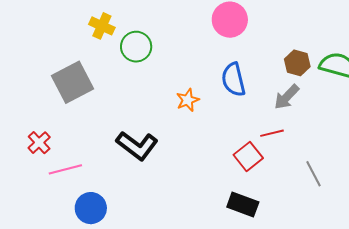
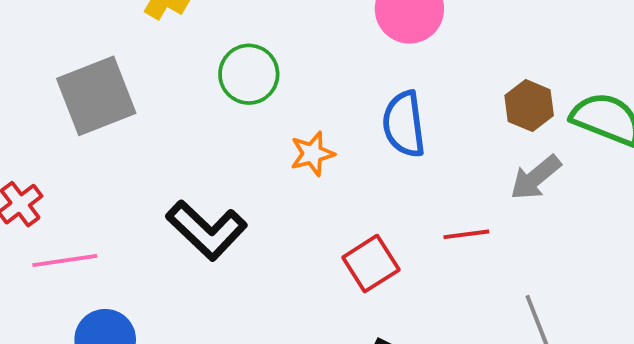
green circle: (136, 47) -> (249, 74), moved
gray arrow: (287, 97) -> (536, 178), moved
red square: (248, 156) -> (371, 264), moved

